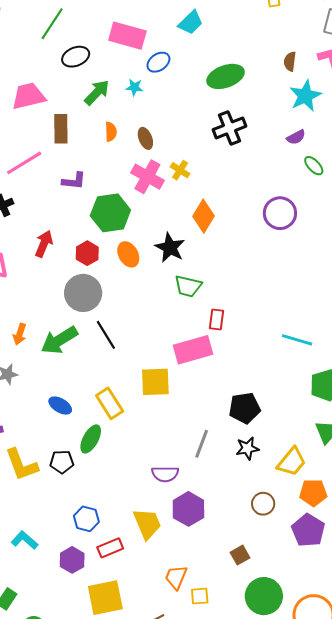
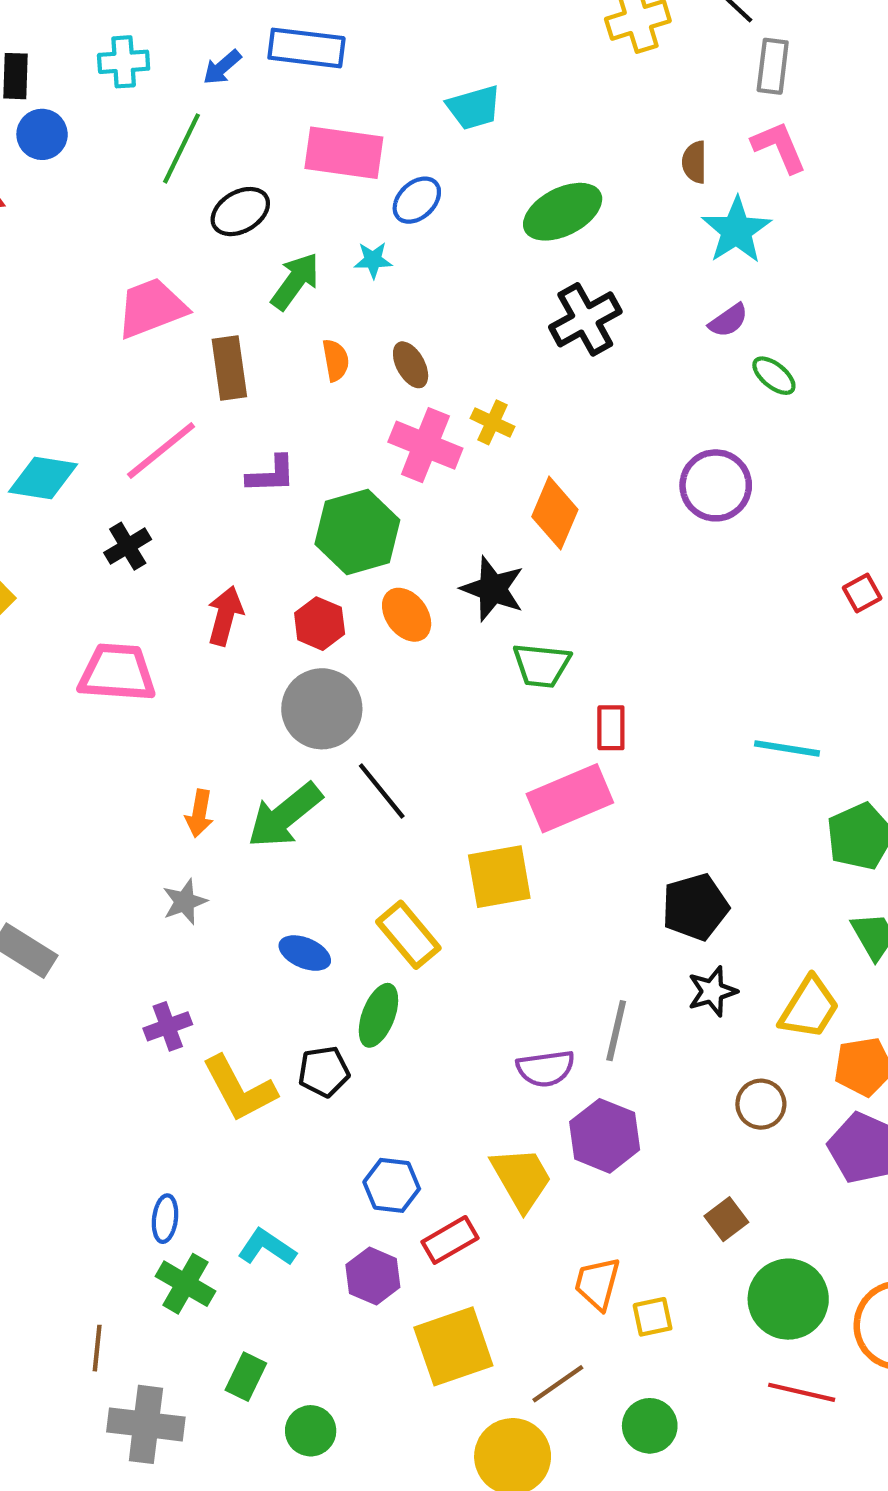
cyan trapezoid: (191, 23) -> (474, 107), turned 36
gray line: (202, 444) -> (616, 1031), moved

